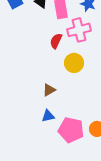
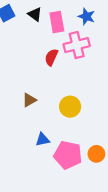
yellow circle: (74, 63) -> (70, 107), moved
brown triangle: (49, 90) -> (29, 100), moved

